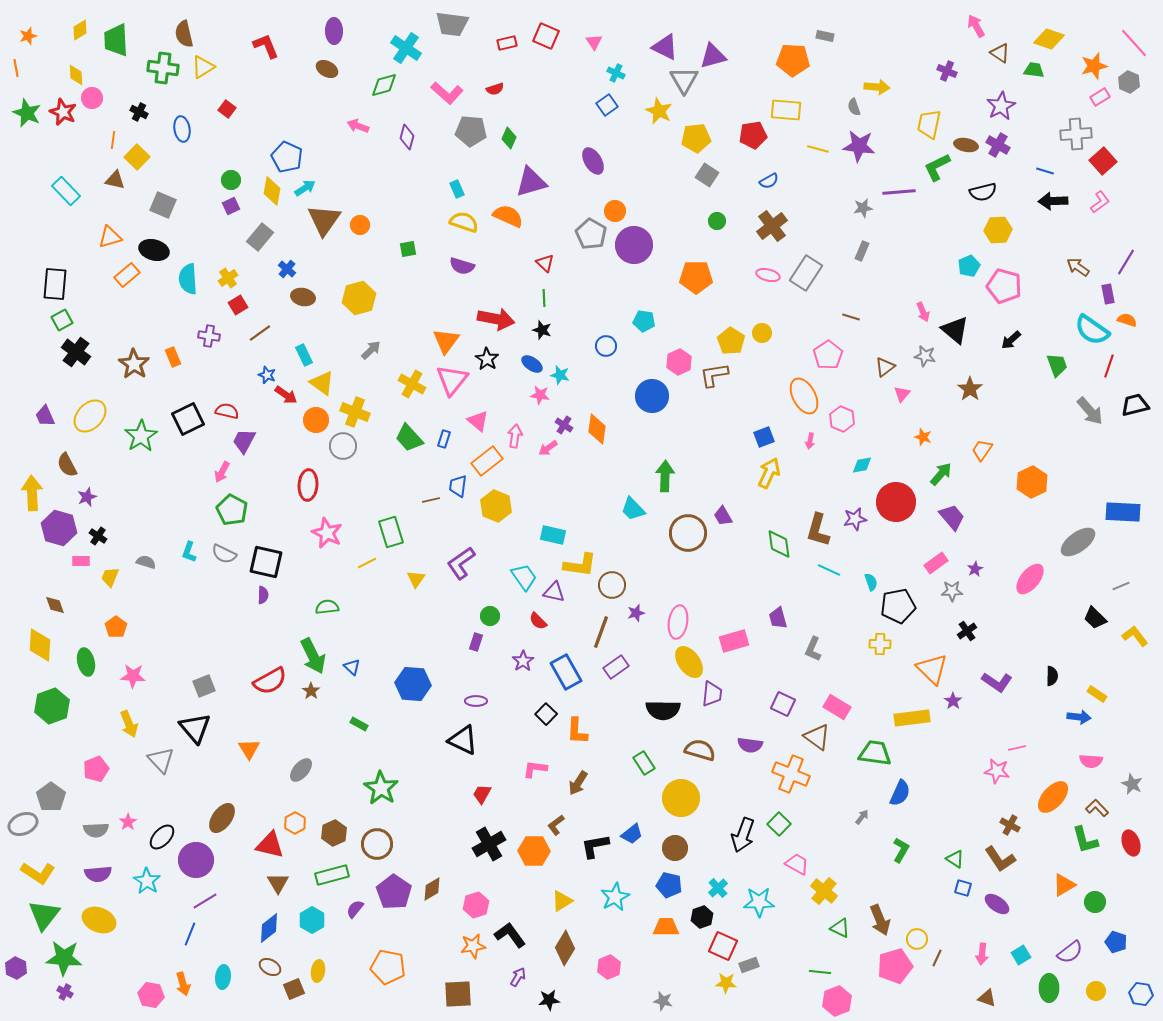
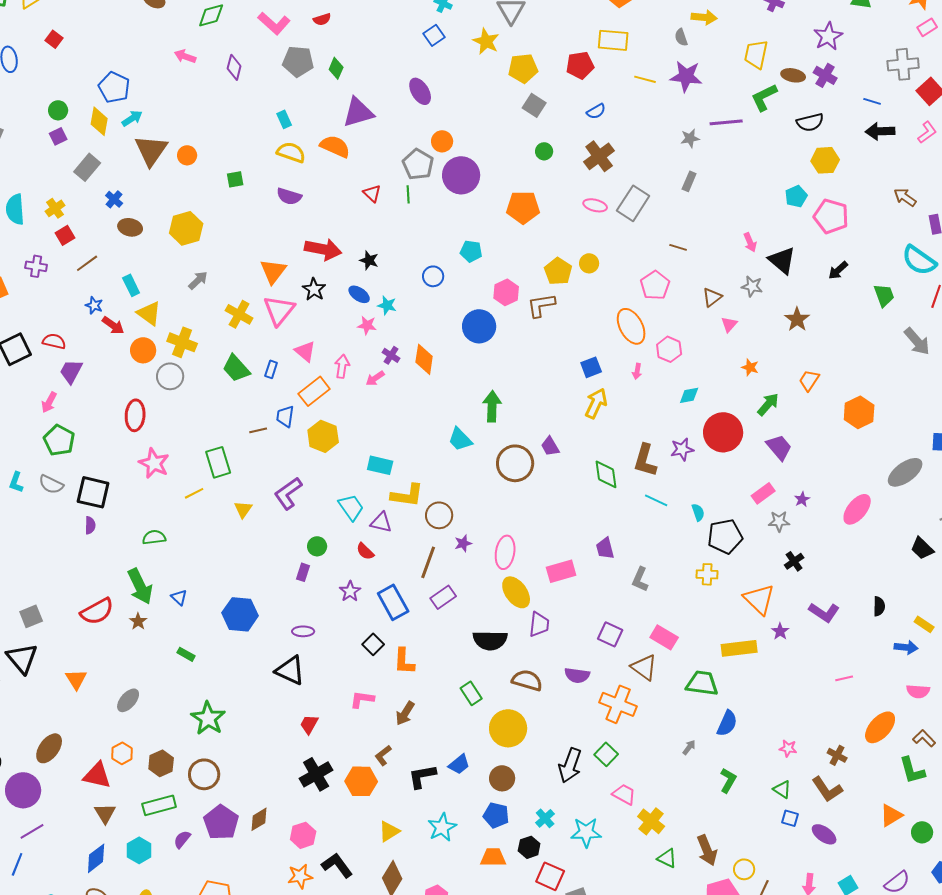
green line: (544, 298) -> (408, 194), moved
pink star: (997, 771) -> (788, 748), moved, size x0.7

